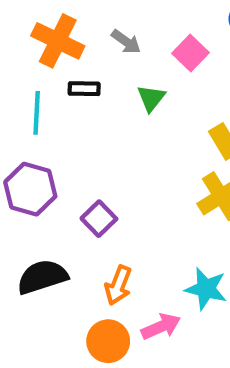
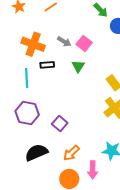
pink square: (191, 53) -> (84, 43), moved
orange arrow: (118, 285) -> (71, 153), turned 30
pink arrow: (161, 327) -> (93, 170), turned 120

